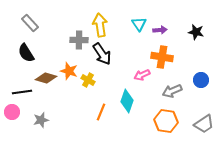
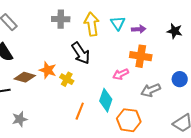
yellow arrow: (100, 25) -> (92, 24), moved
gray cross: (79, 40) -> (61, 19), moved
orange hexagon: (166, 121) -> (129, 120), moved

